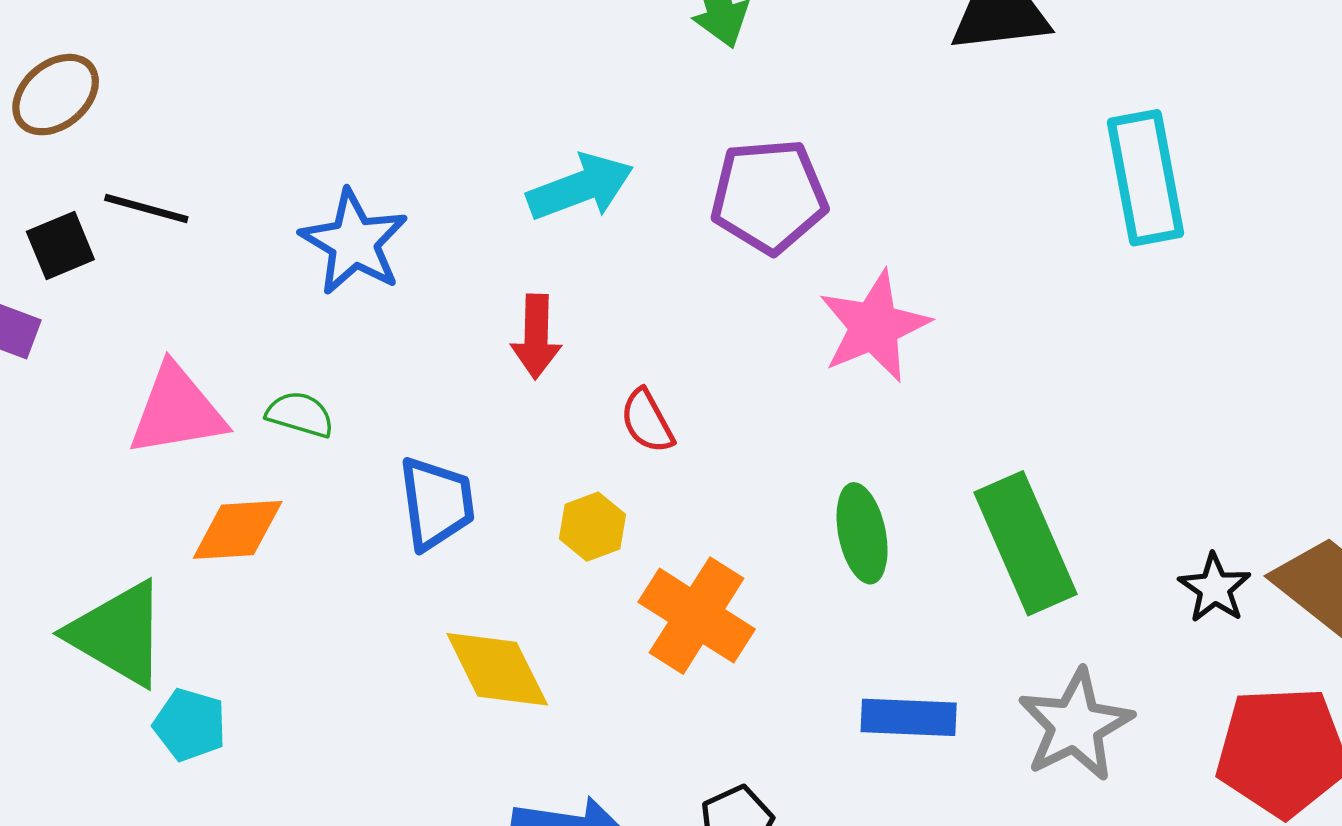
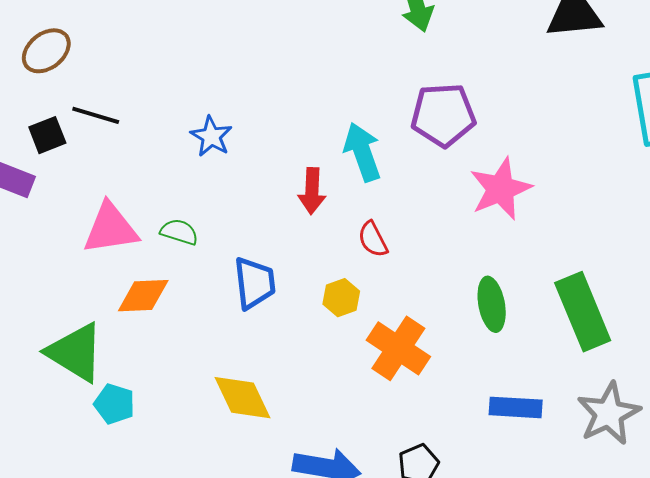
cyan arrow: (580, 187) -> (362, 152), moved, turned -90
blue star: (354, 242) -> (211, 136), size x0.7
yellow diamond: (497, 669) -> (242, 398), moved

